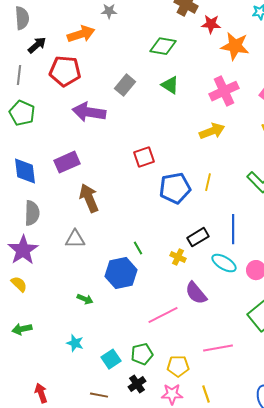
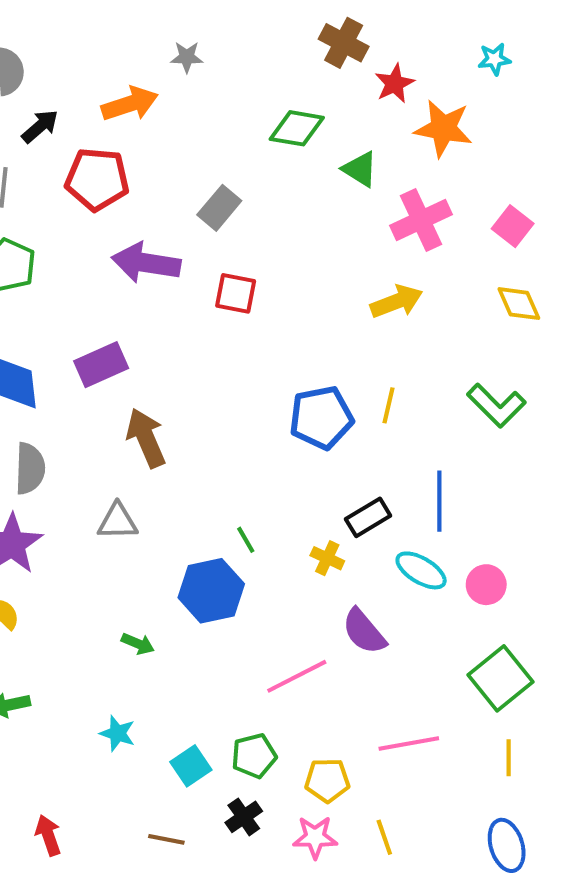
red star: (211, 24) -> (395, 84), turned -30
green triangle: (170, 85) -> (360, 169), moved
red square: (144, 157) -> (236, 293), moved, turned 30

